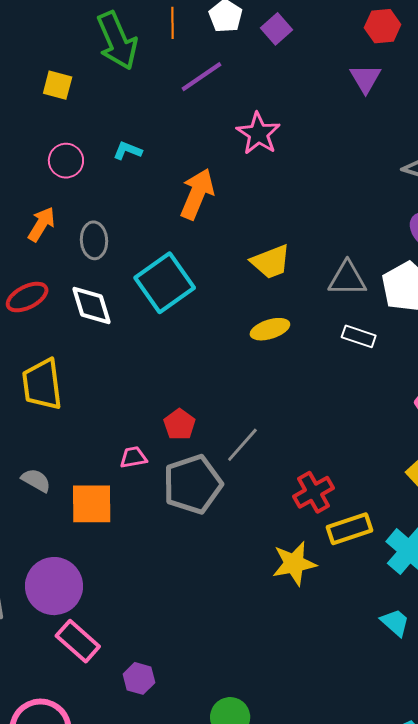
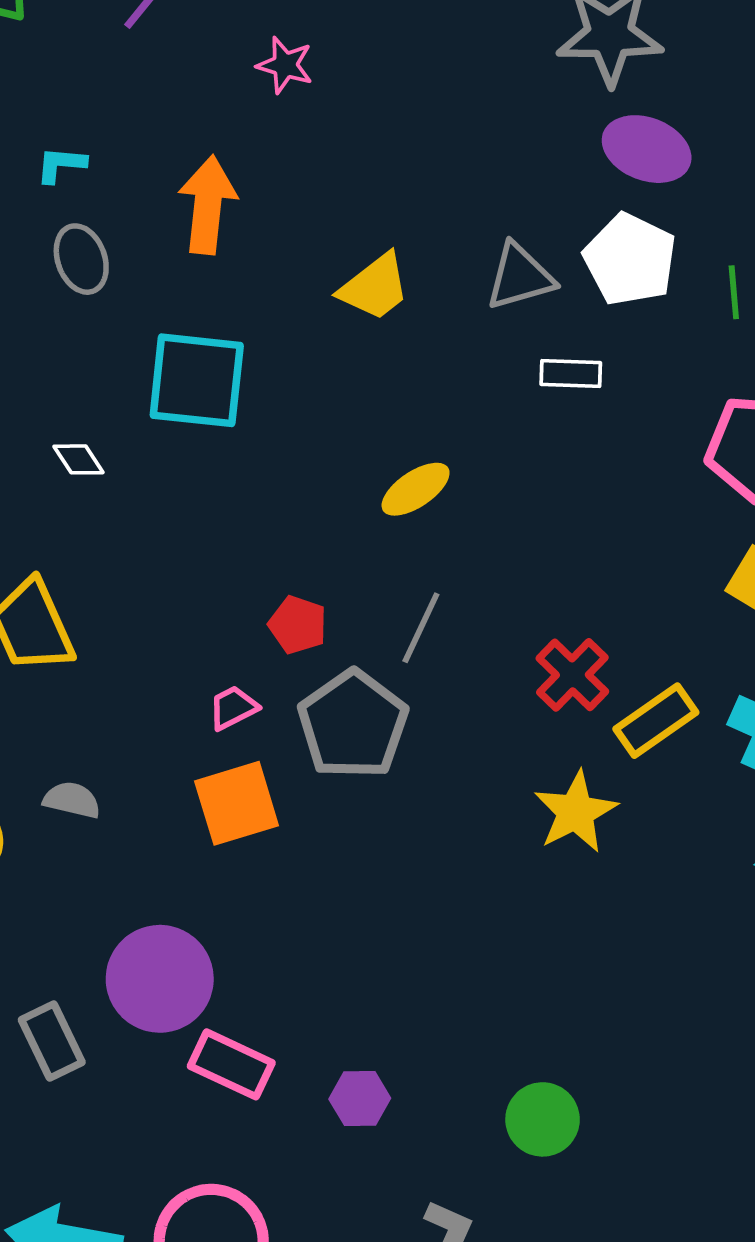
pink star: (258, 134) -> (285, 65), size x0.7
gray ellipse: (94, 240) -> (81, 259), moved
cyan square: (165, 283) -> (197, 380), turned -32
white diamond: (91, 305) -> (78, 459), size x0.6
yellow ellipse: (270, 329) -> (416, 489), moved
orange square: (92, 504) -> (237, 803), moved

